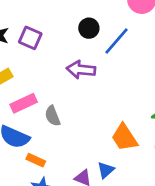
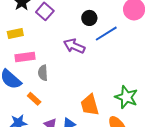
orange rectangle: (36, 160) -> (34, 99), moved

